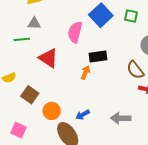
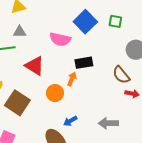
pink semicircle: (75, 32) -> (60, 39), turned -90
brown square: (30, 95) -> (17, 103), size x1.4
orange circle: (52, 111) -> (55, 93), moved

